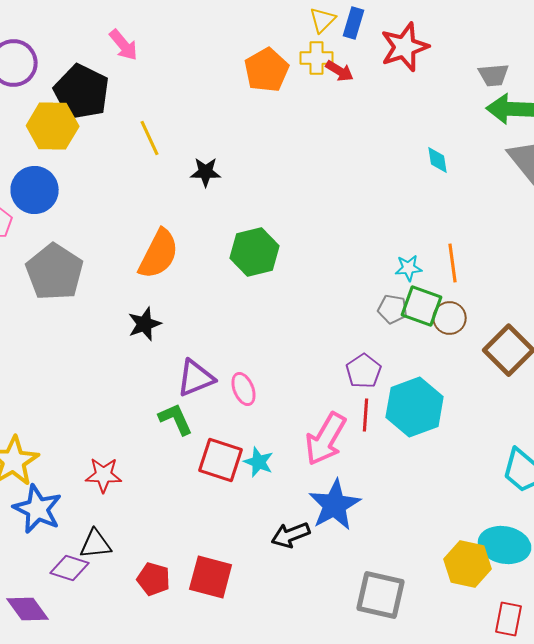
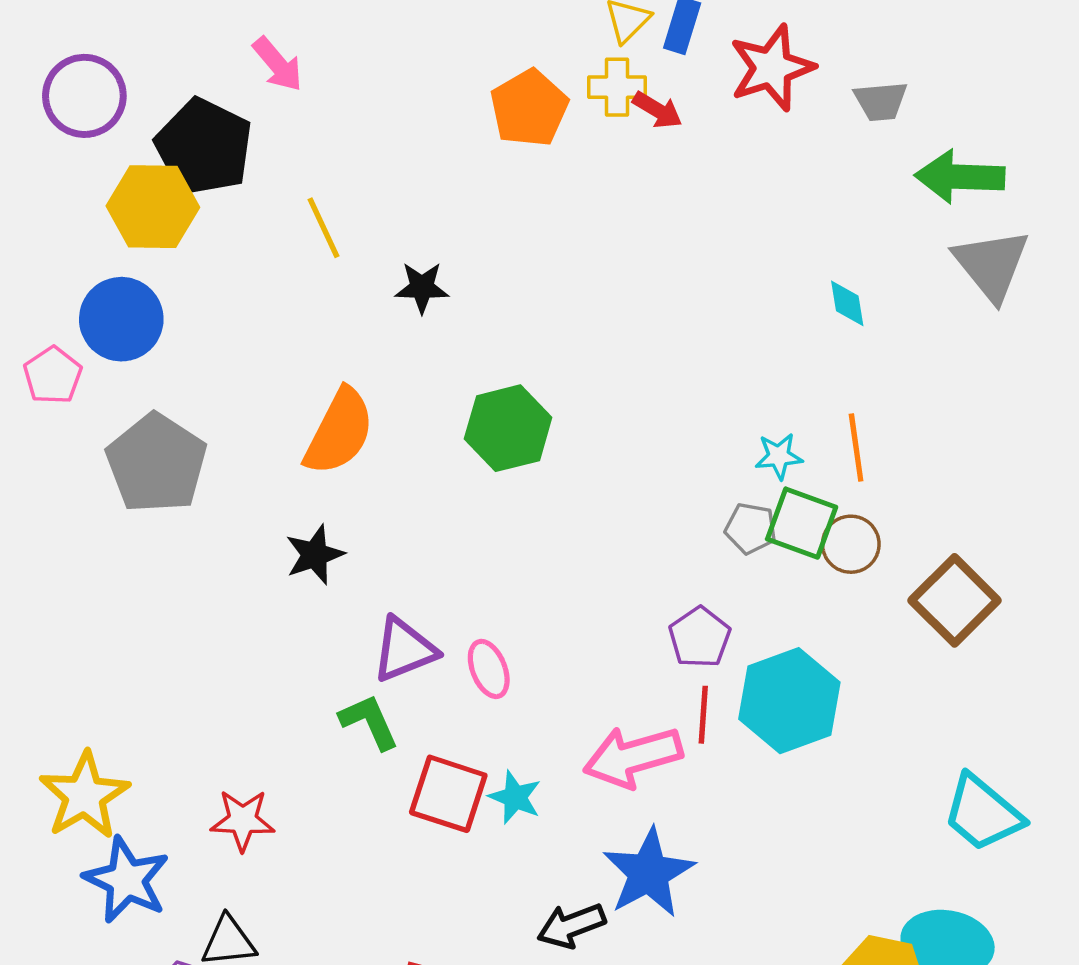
gray trapezoid: (494, 75) -> (881, 101), moved
cyan diamond: (438, 160) -> (847, 303), moved
pink arrow: (326, 439) -> (633, 757), turned 44

